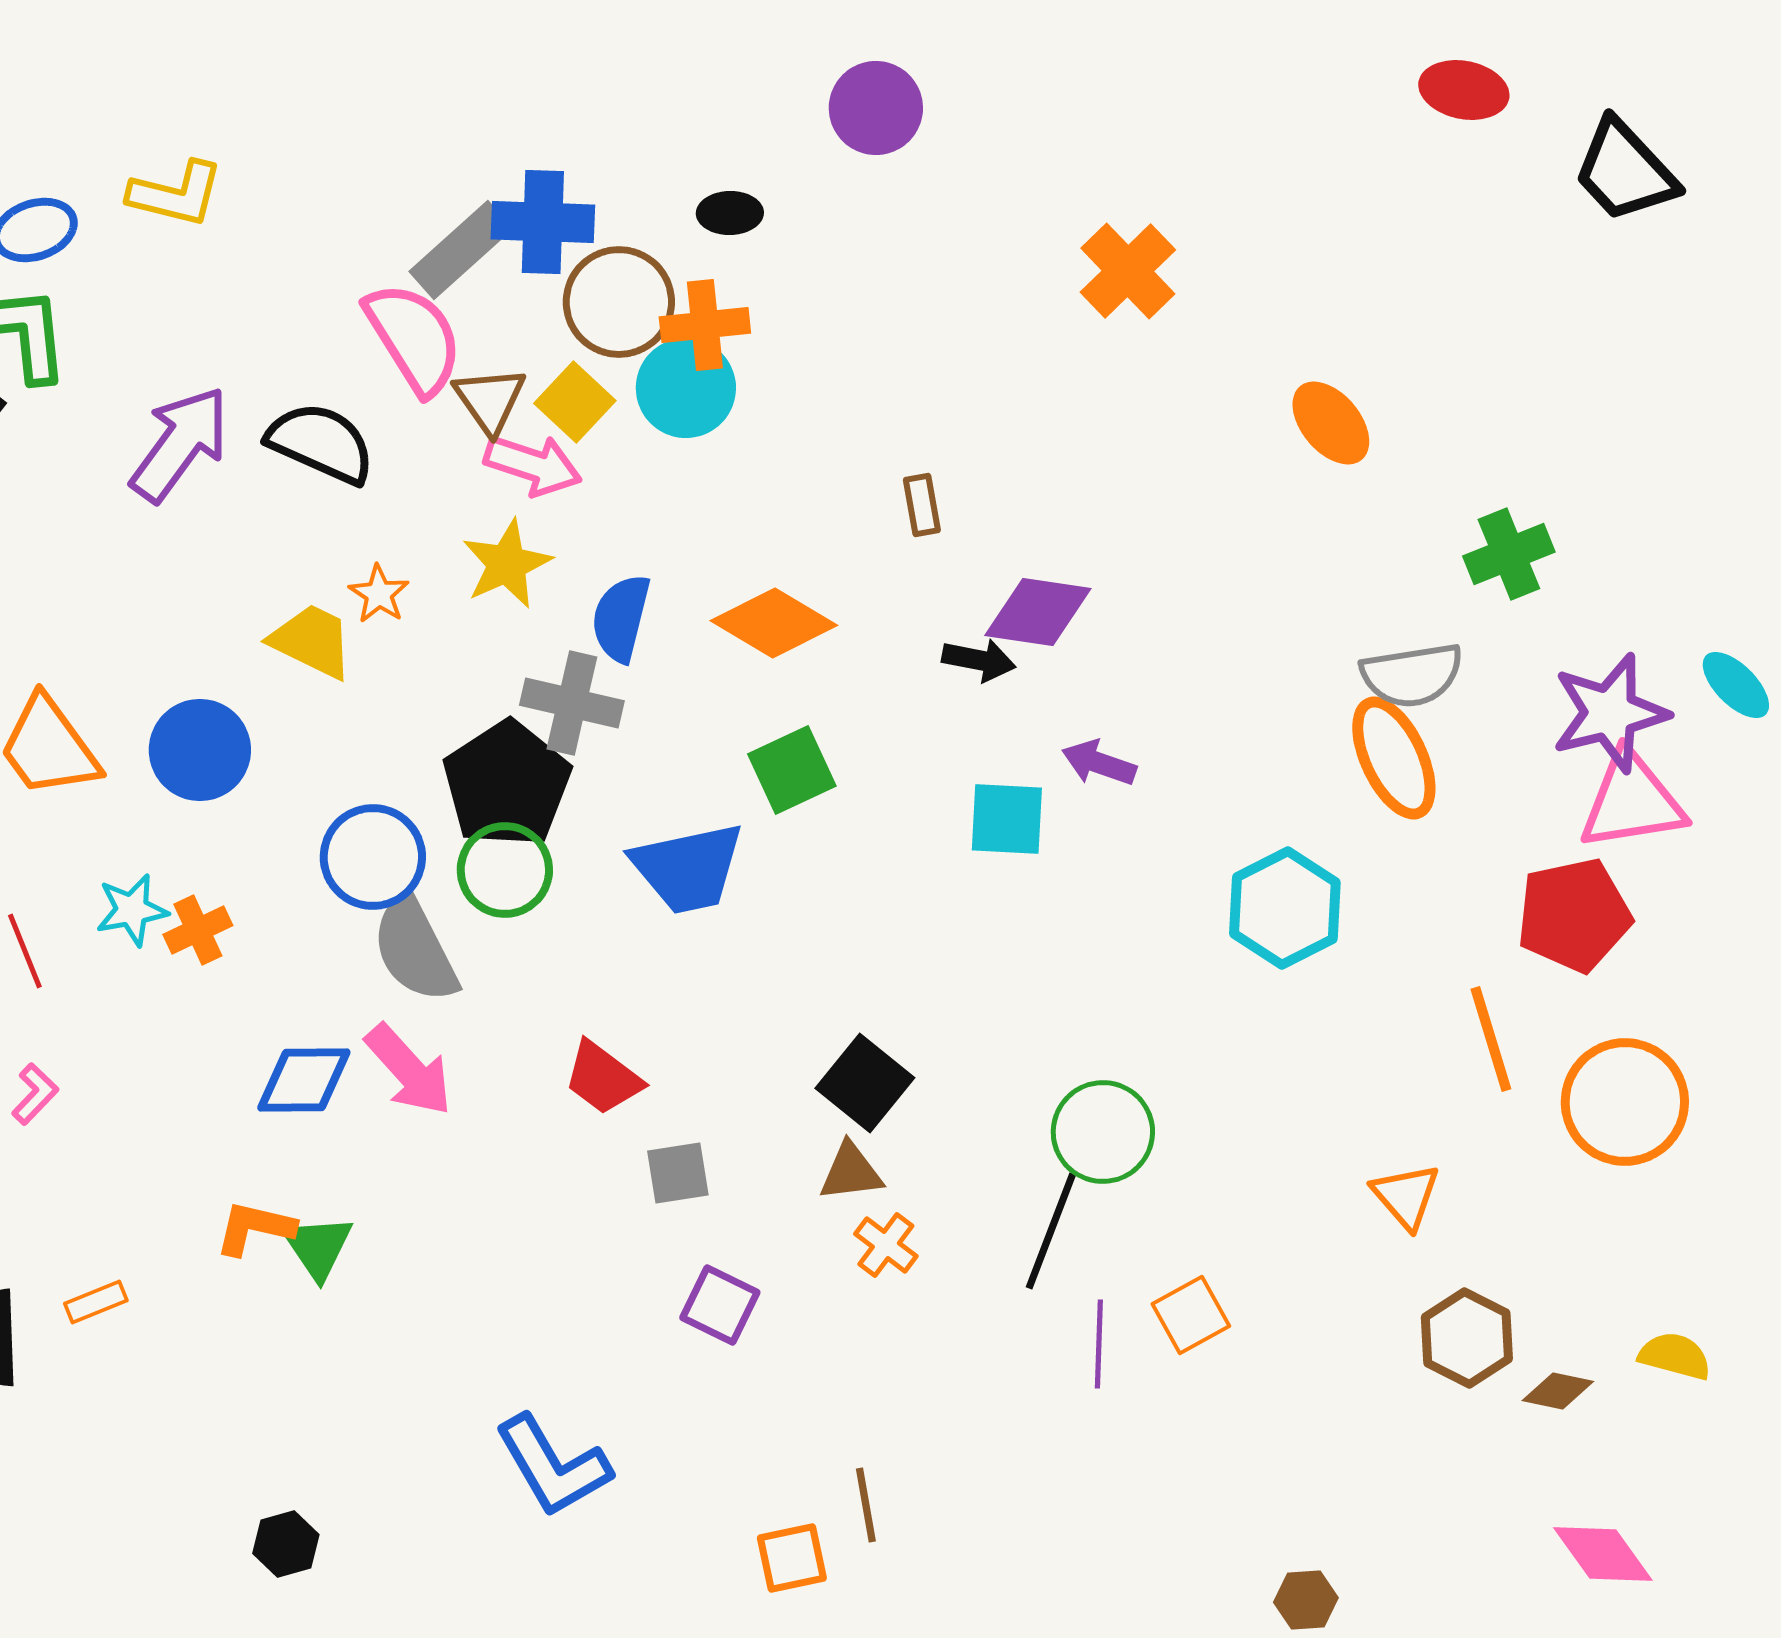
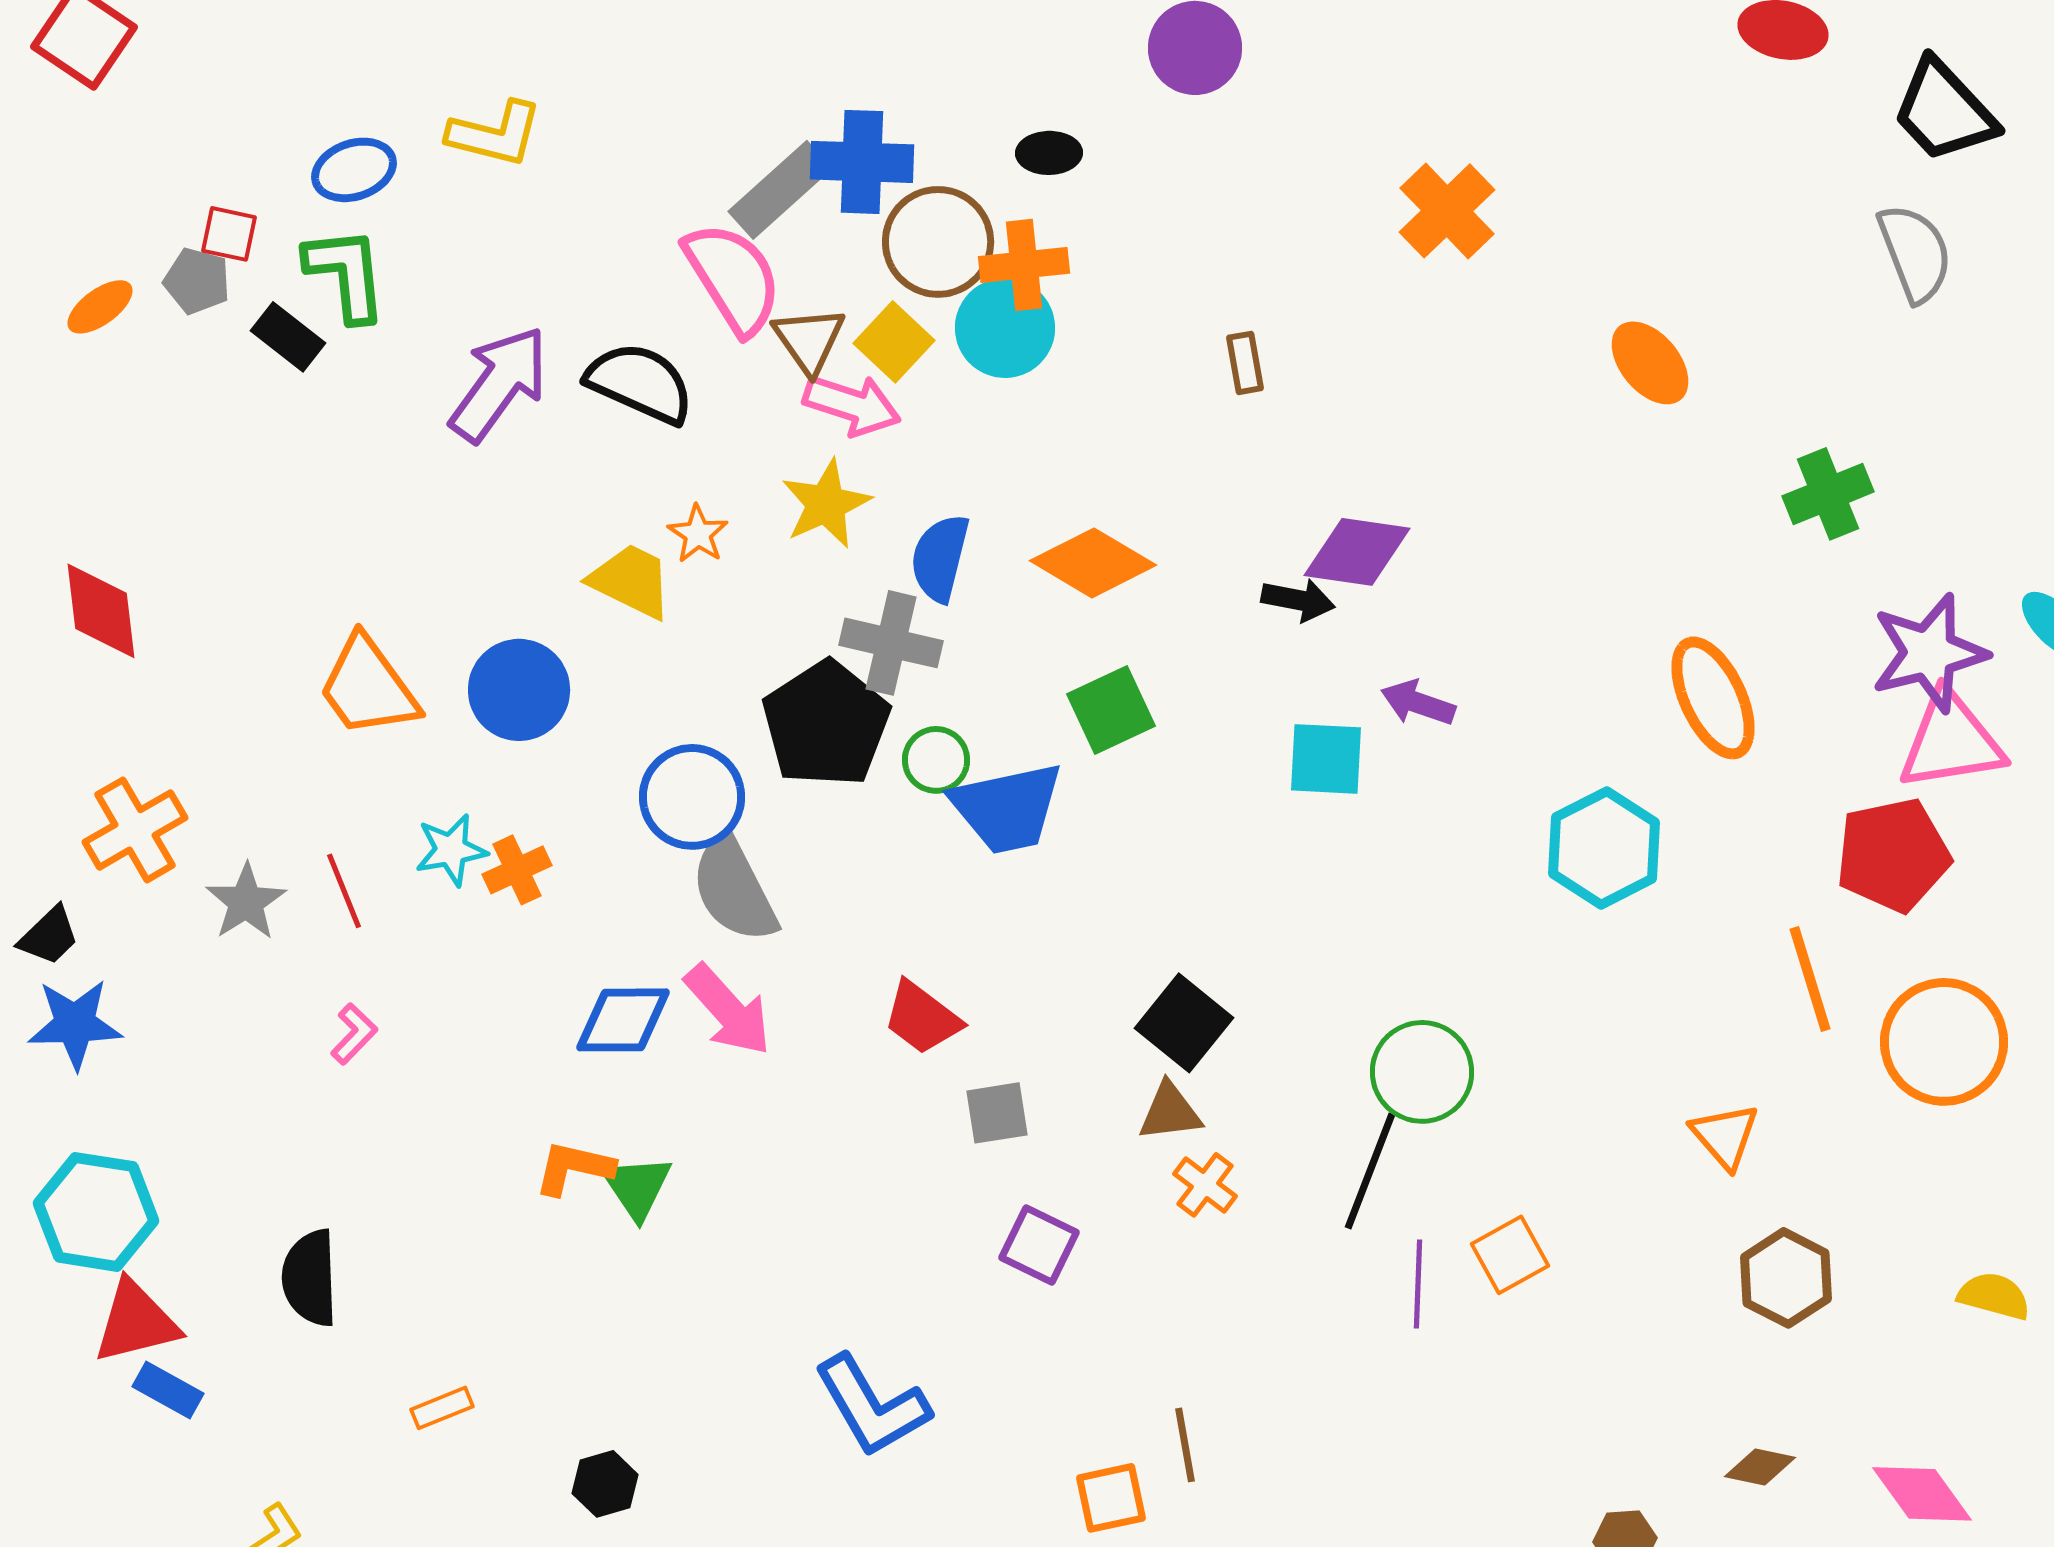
brown rectangle: (922, 505) -> (1245, 363), moved
gray semicircle: (1412, 675) -> (1915, 253), moved, turned -102
green circle: (505, 870) -> (936, 760), moved, size x0.7
orange rectangle: (96, 1302) -> (442, 1408), moved
brown diamond: (1558, 1391) -> (1760, 1467), moved

